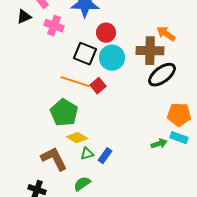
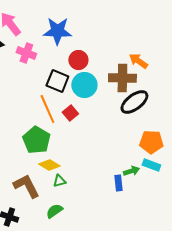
orange line: (75, 82) -> (47, 109), turned 48
blue rectangle: (105, 156) -> (118, 183), moved, turned -42

